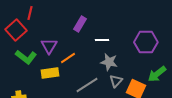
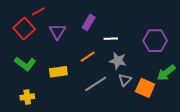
red line: (30, 13) -> (38, 11), turned 48
purple triangle: (49, 46) -> (57, 31), moved
green L-shape: (26, 57) -> (25, 64), moved
orange line: (68, 58) -> (88, 57), moved

